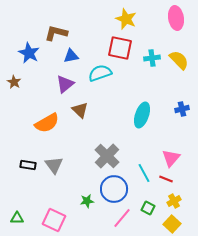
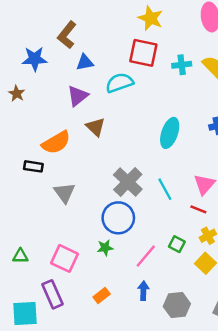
brown L-shape: (56, 33) -> (67, 35), turned -65
blue star: (29, 53) -> (35, 59), turned -30
black rectangle: (28, 165) -> (33, 166), moved
cyan line: (144, 173) -> (165, 189), moved
blue circle: (114, 189) -> (118, 218), moved
green star: (87, 201) -> (105, 248), moved

